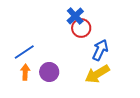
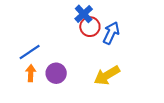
blue arrow: (100, 50) -> (111, 33), moved

